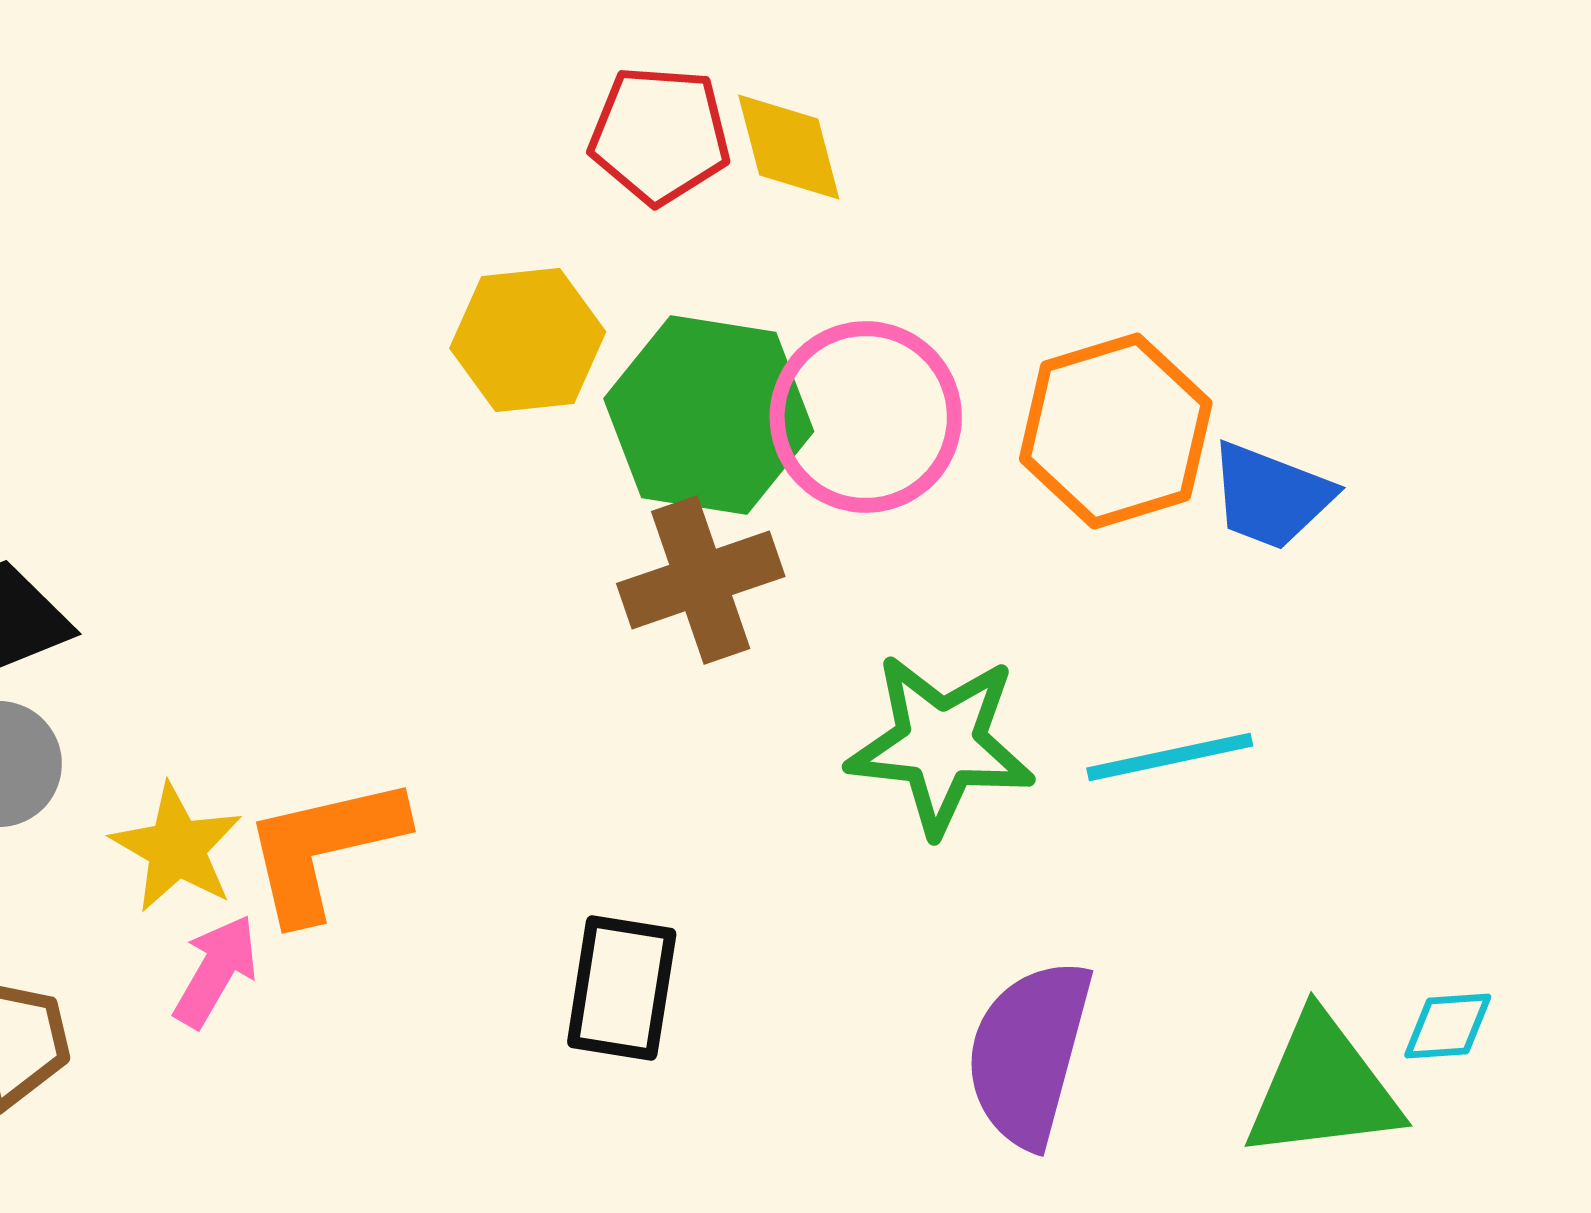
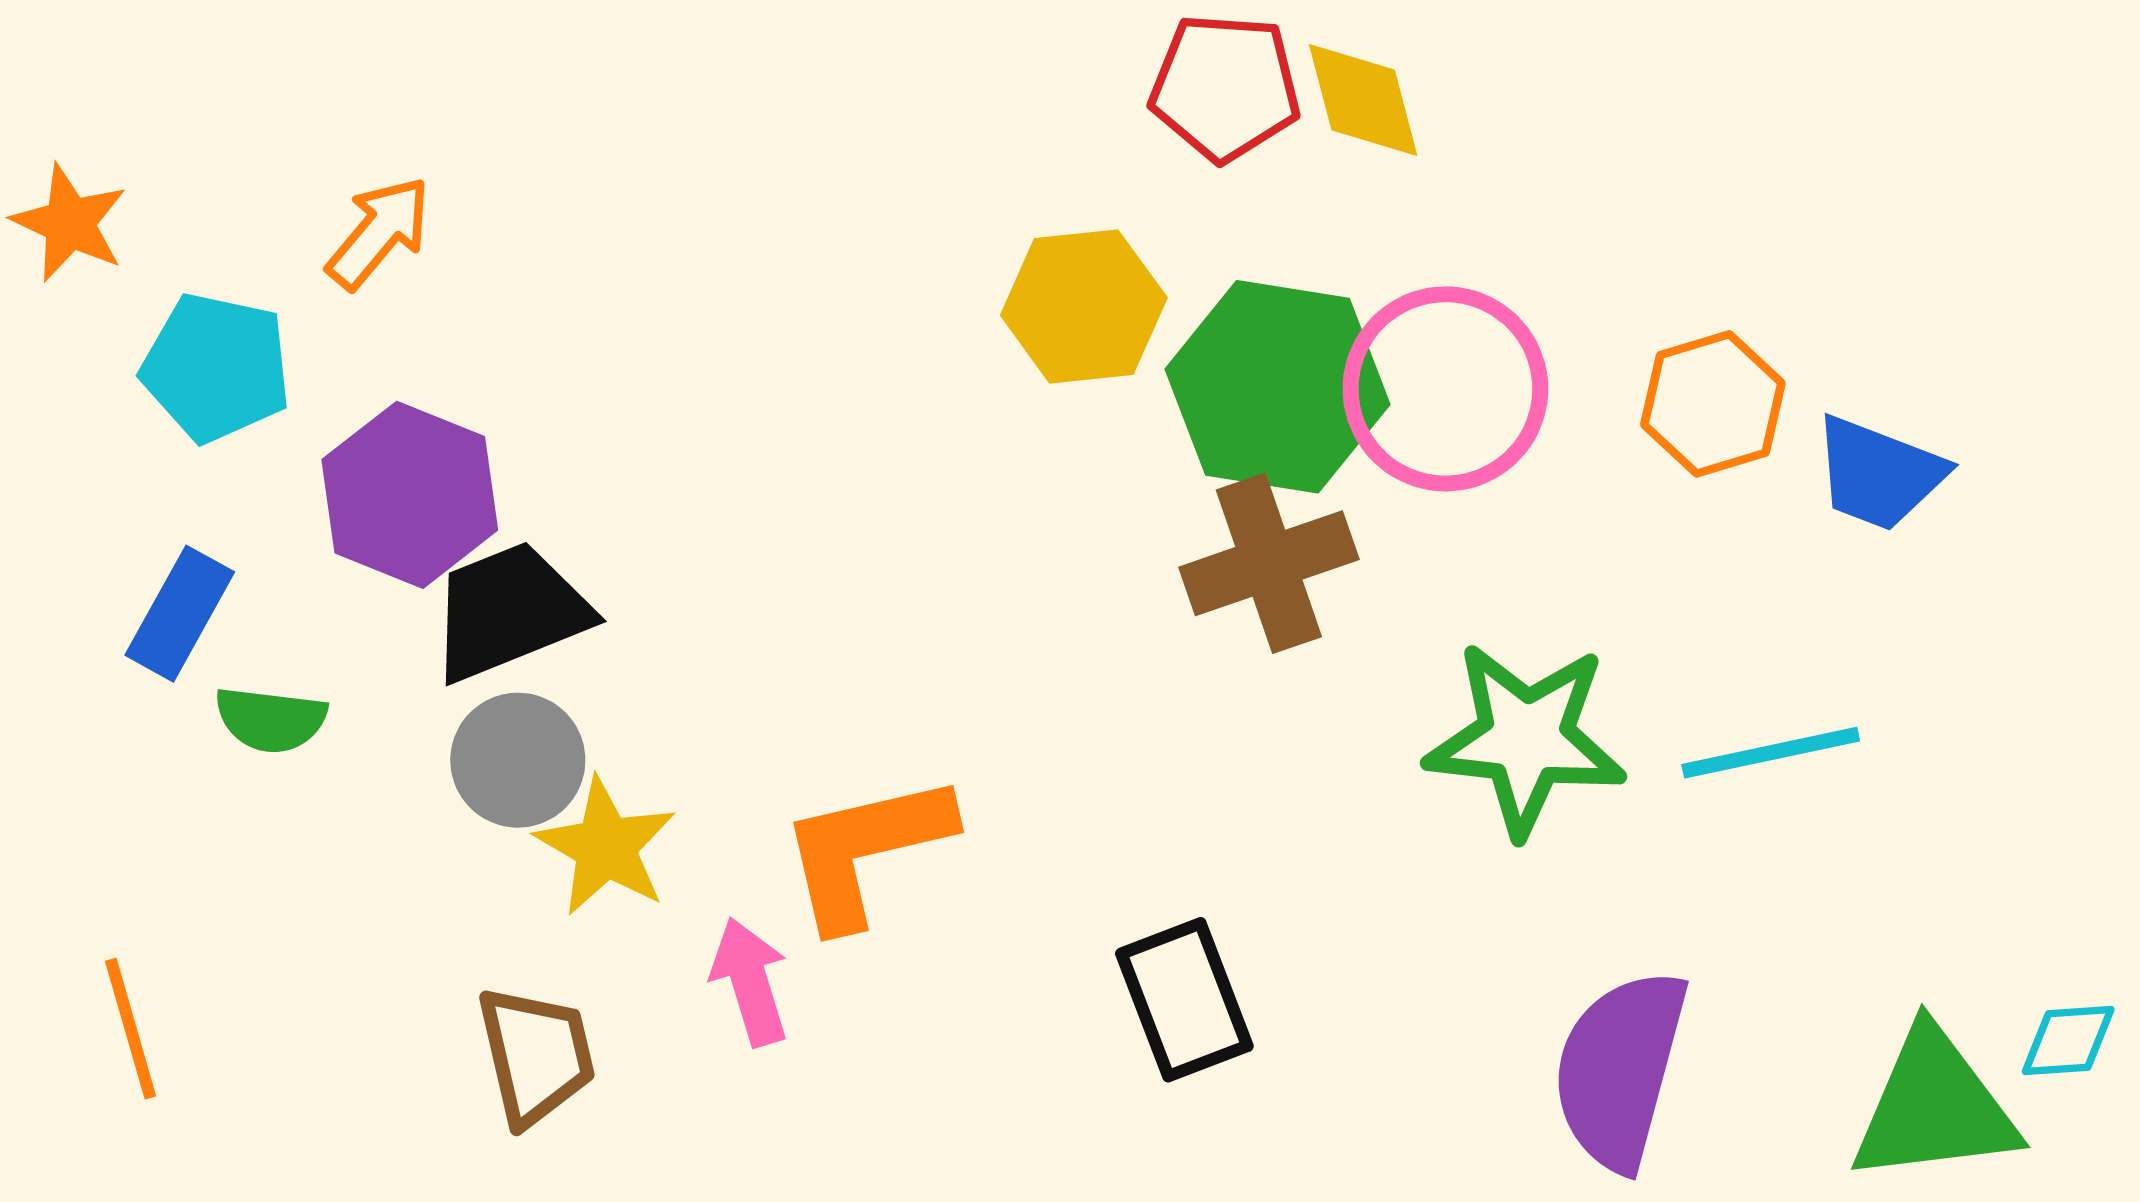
orange hexagon: (1116, 431) -> (1713, 404), size x0.7
yellow star: (177, 848) -> (606, 847), moved
pink arrow: (216, 971) -> (750, 982), turned -47
black rectangle: (622, 988) -> (1184, 1000), turned -30

